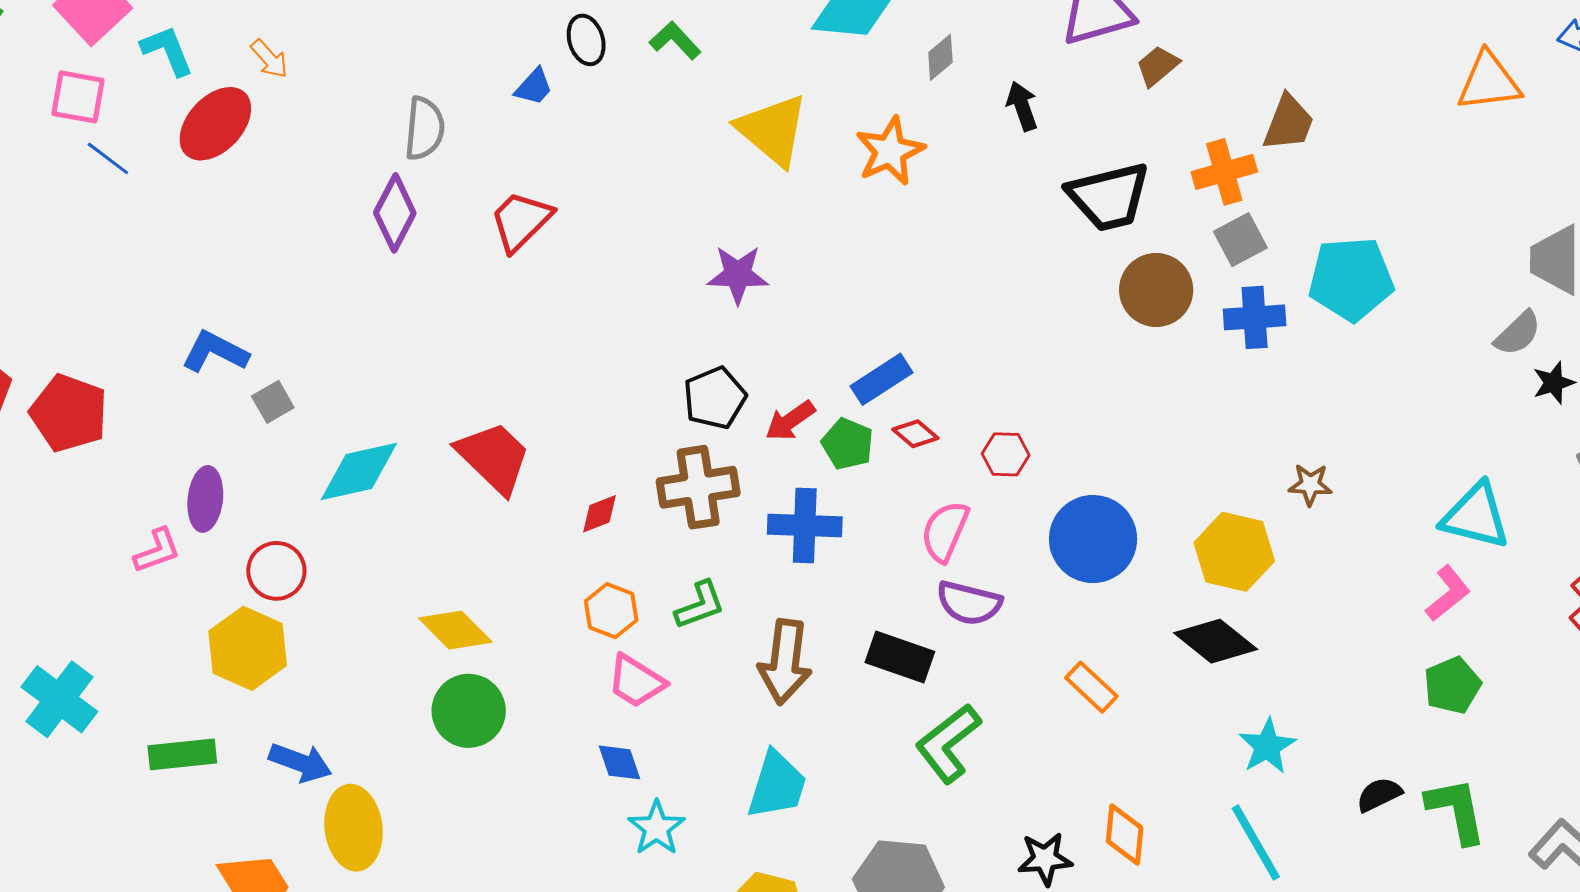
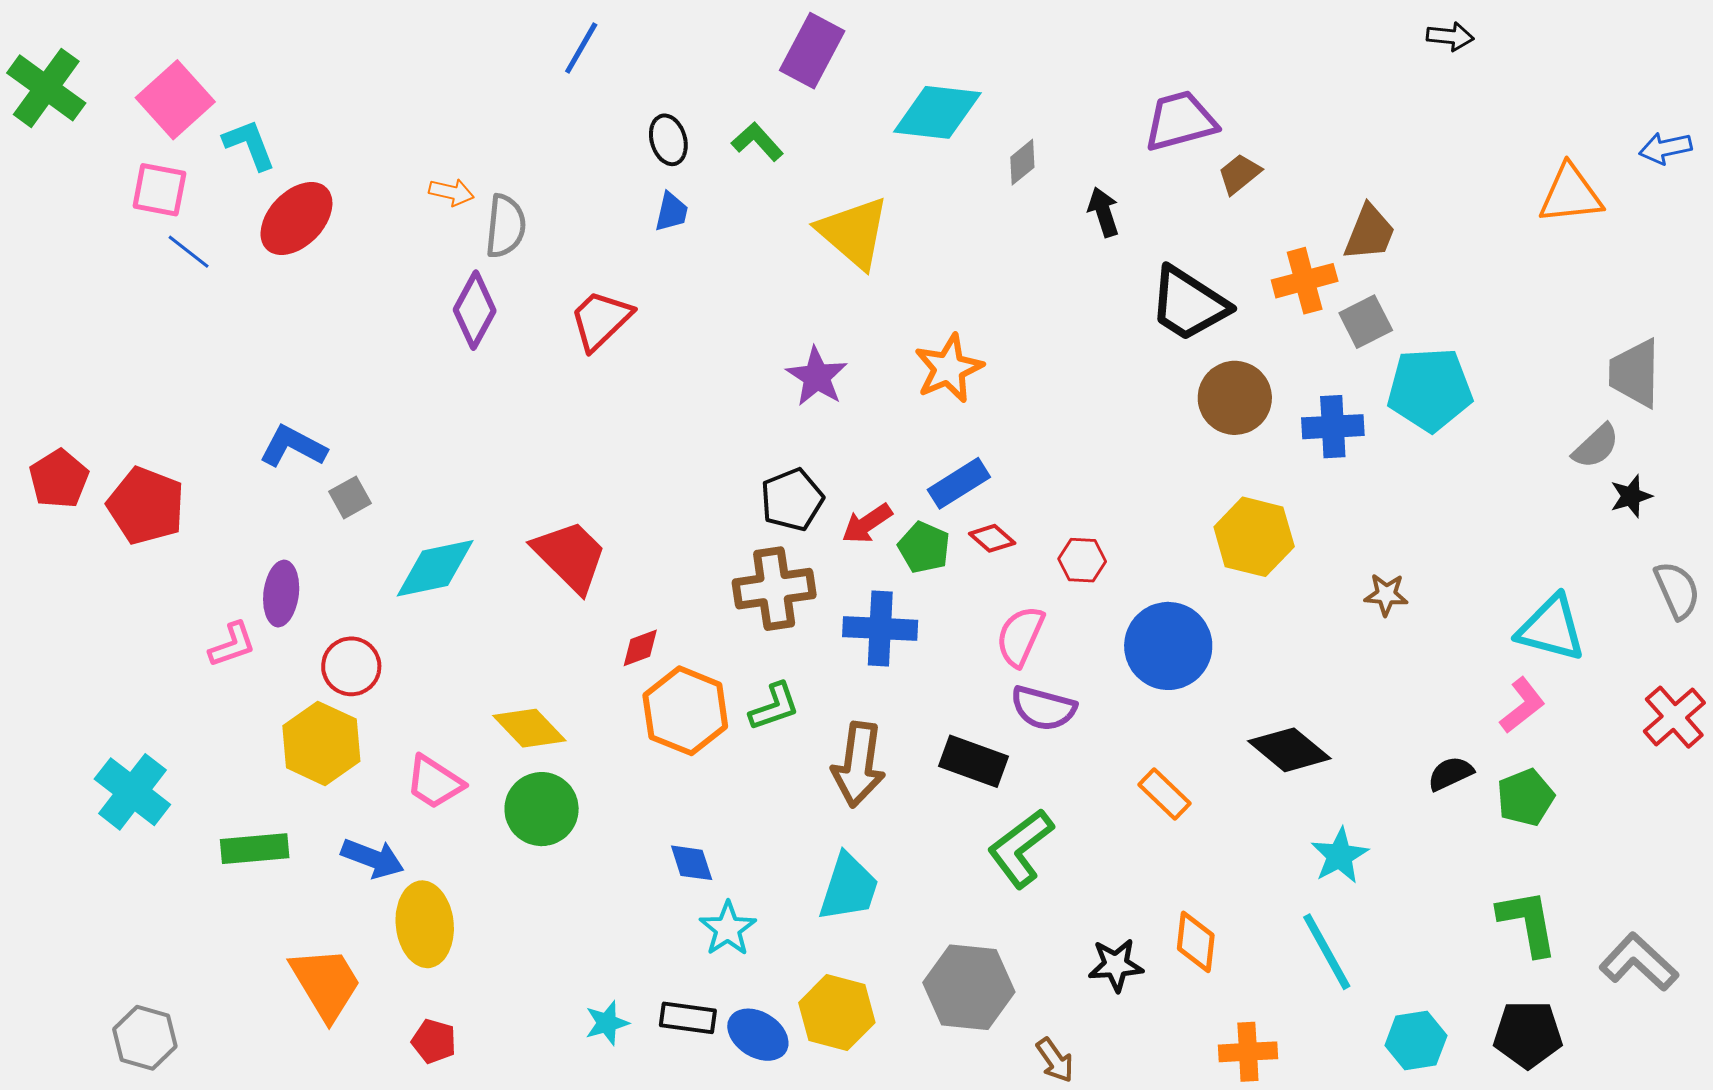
orange arrow: (269, 59) -> (451, 192), moved, turned -36
blue trapezoid: (534, 87) -> (671, 212), moved, turned -30
orange star: (890, 151) -> (949, 368), moved
black trapezoid: (1109, 197) -> (1189, 304), turned 46
gray square: (1240, 240) -> (1366, 322), moved
purple star: (738, 275) -> (817, 377), turned 30
red diamond: (600, 514) -> (640, 648), moved
yellow hexagon: (1234, 552) -> (1254, 537), moved
orange hexagon: (611, 611) -> (685, 711), size x1.6
pink trapezoid: (636, 681) -> (434, 782), moved
black semicircle: (1379, 795) -> (1450, 773), moved

